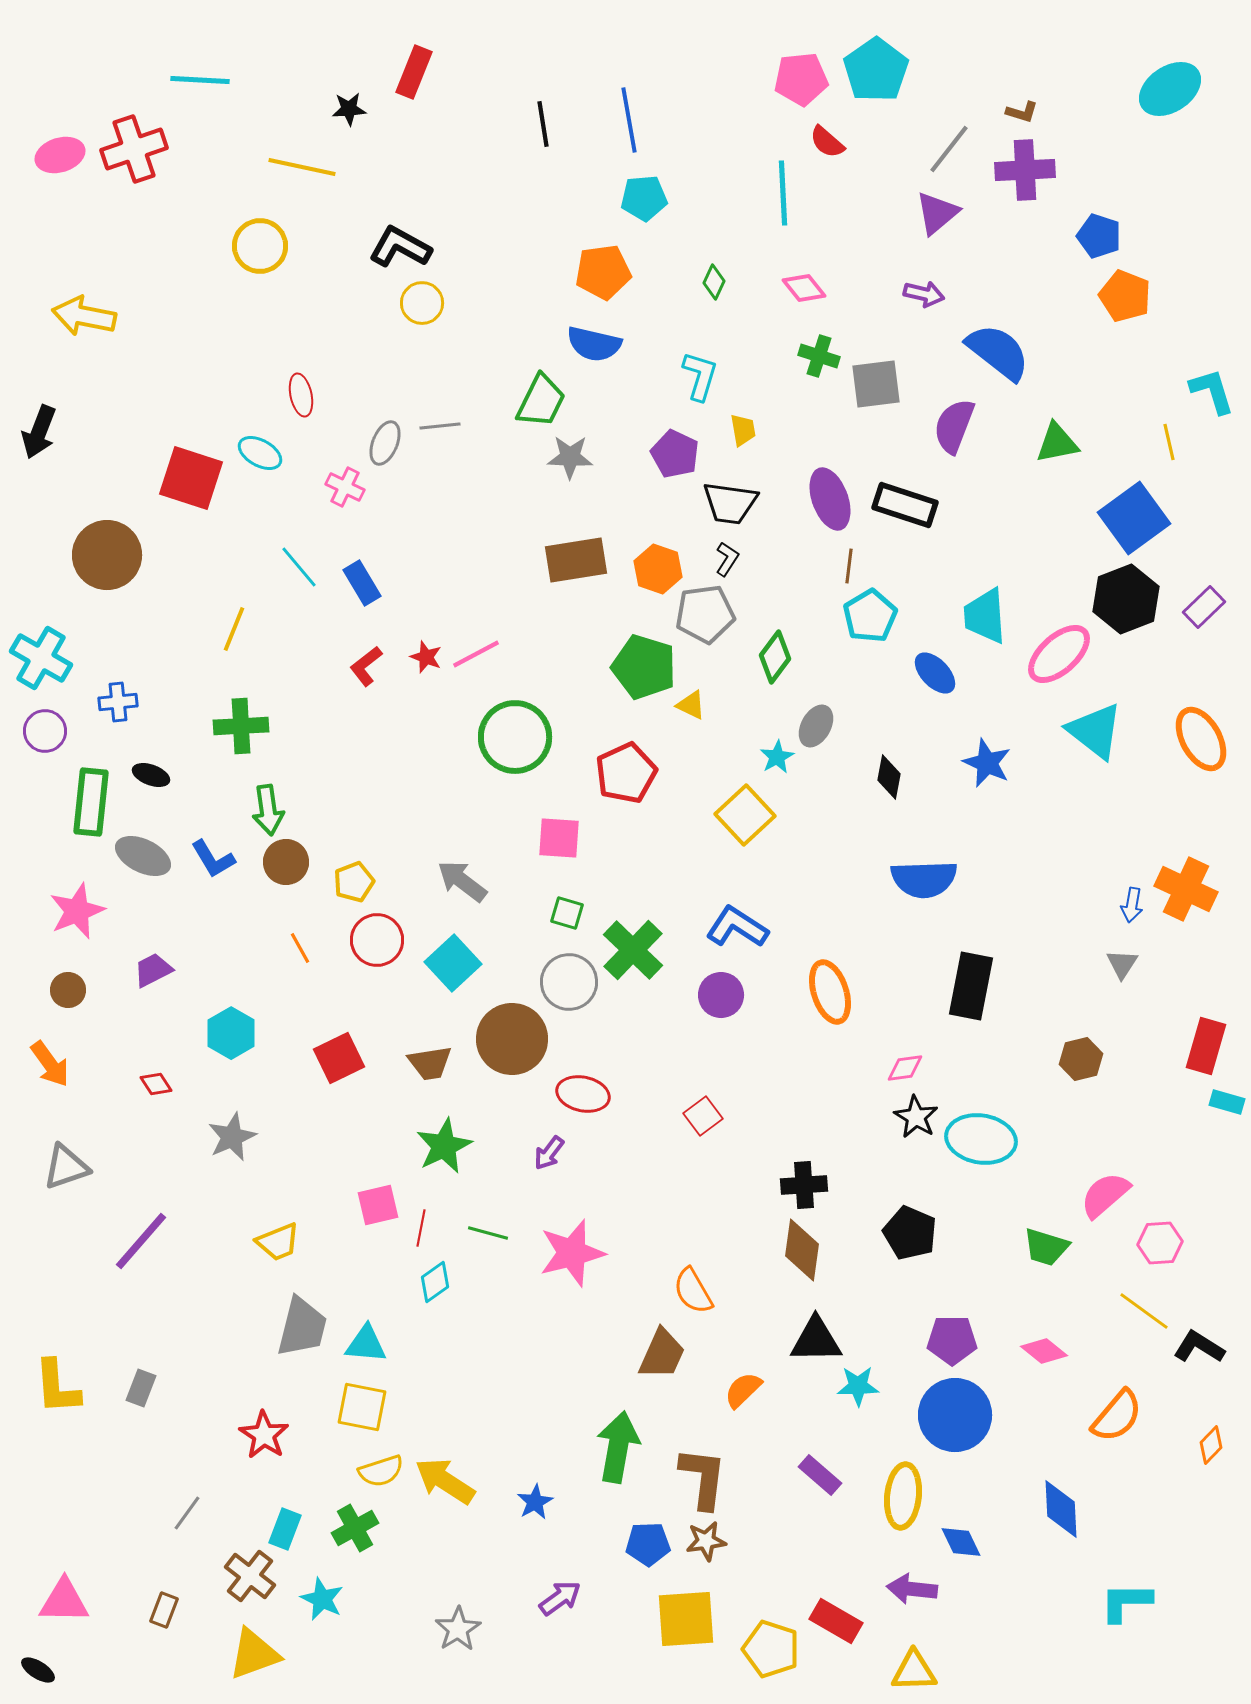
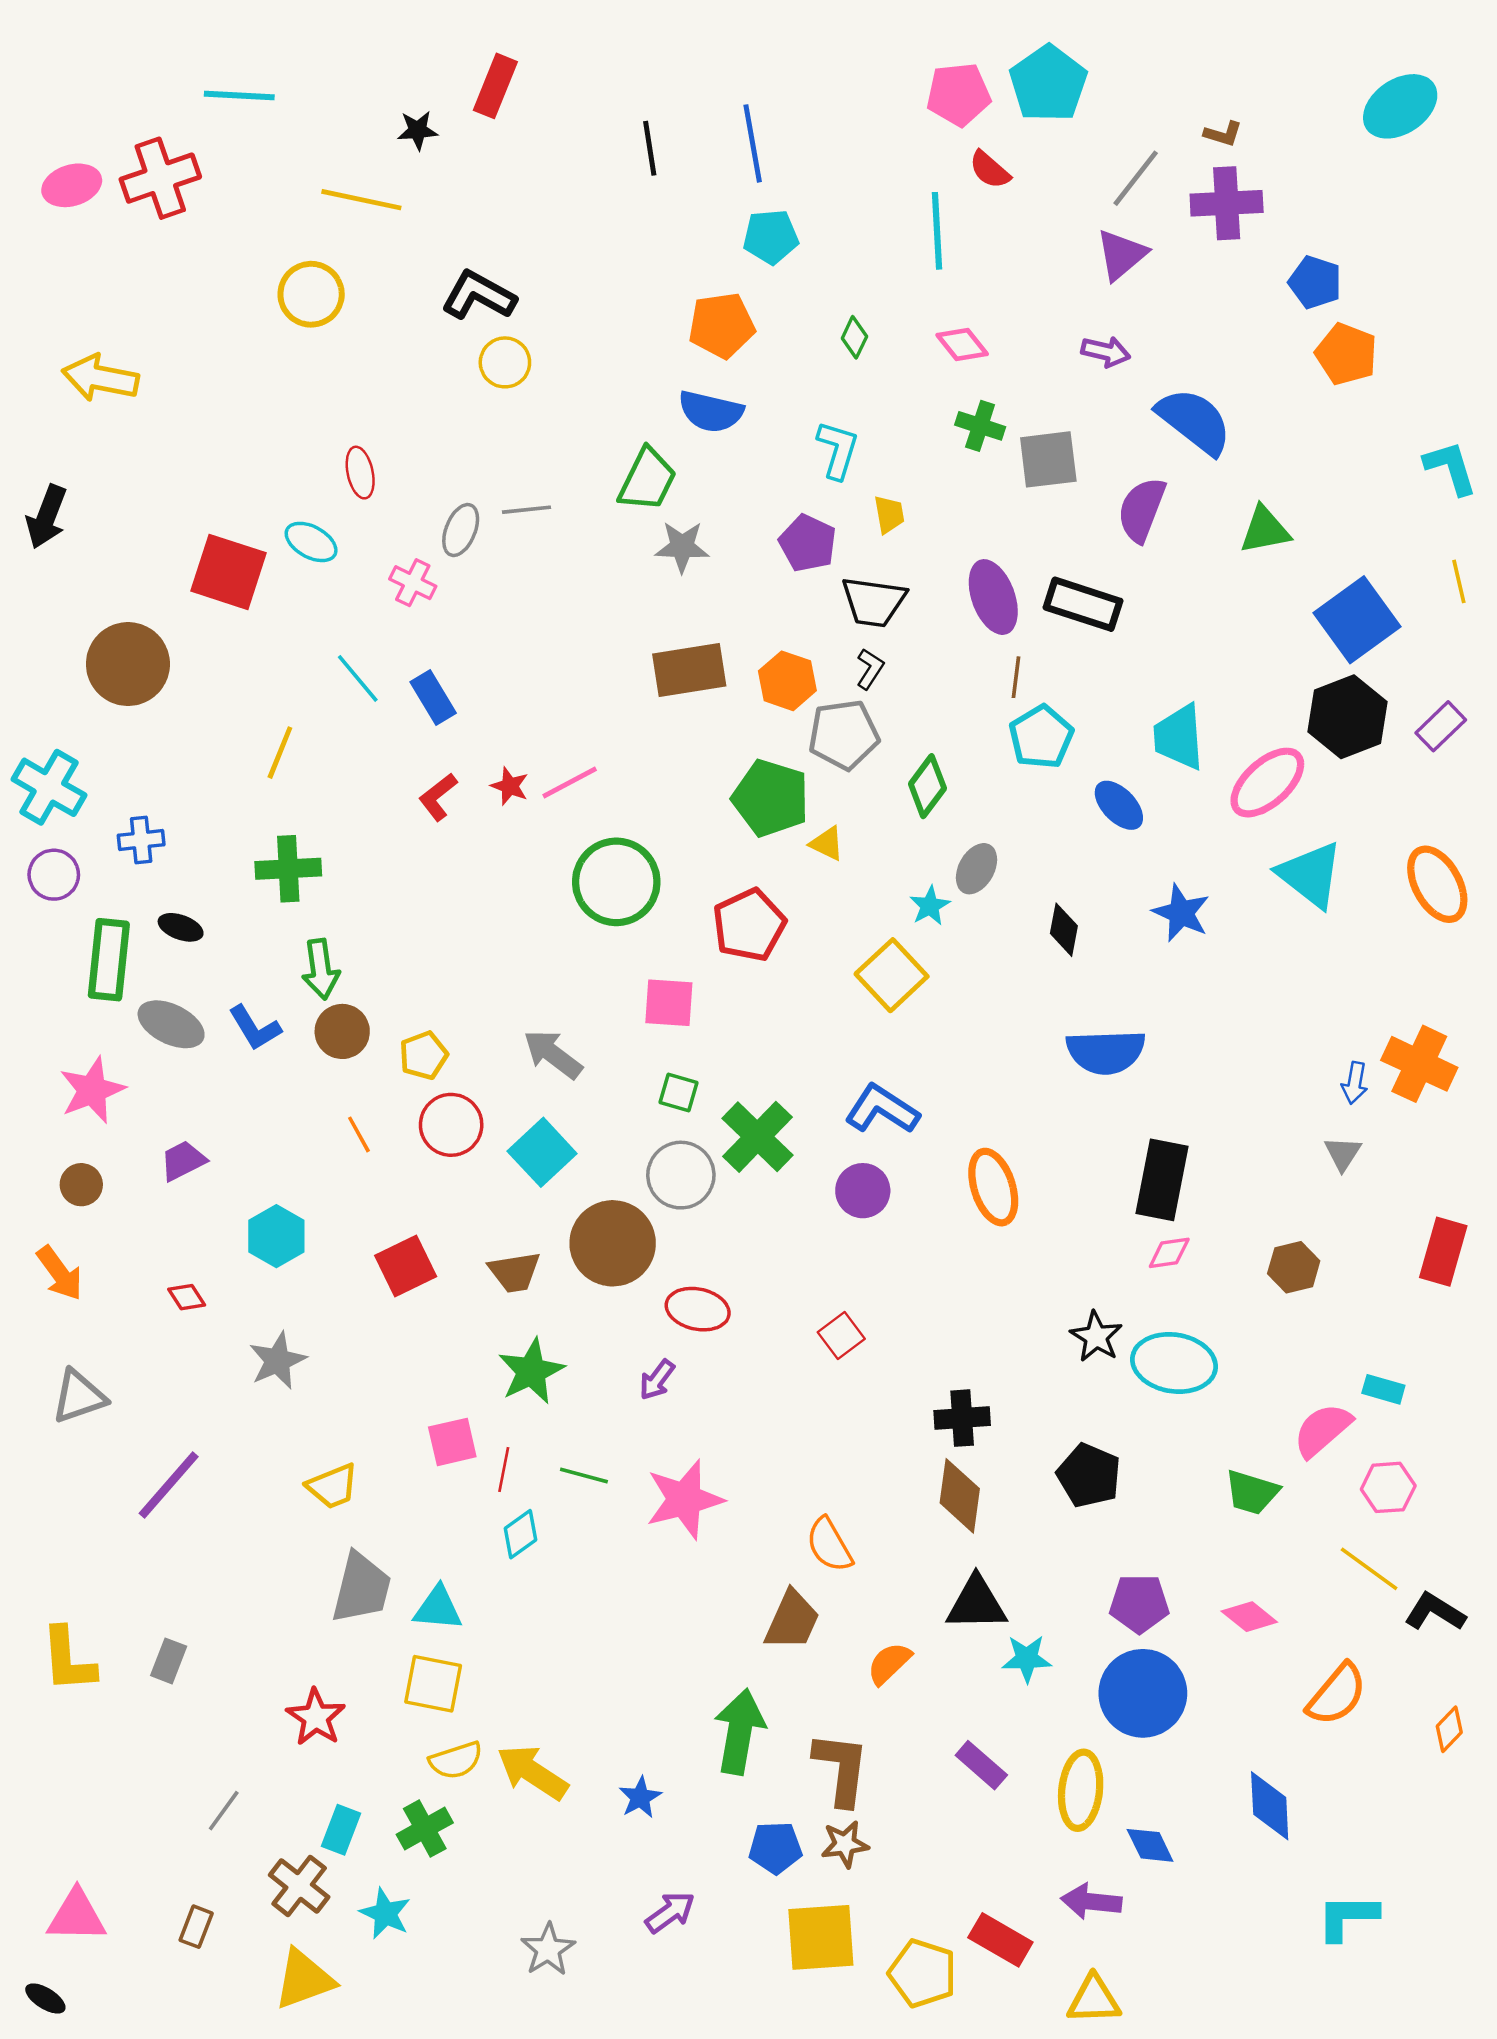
yellow line: (1169, 442) -> (1459, 581), moved
pink diamond: (905, 1068) -> (1169, 1253), moved
cyan rectangle: (1227, 1102) -> (1383, 1389), moved

